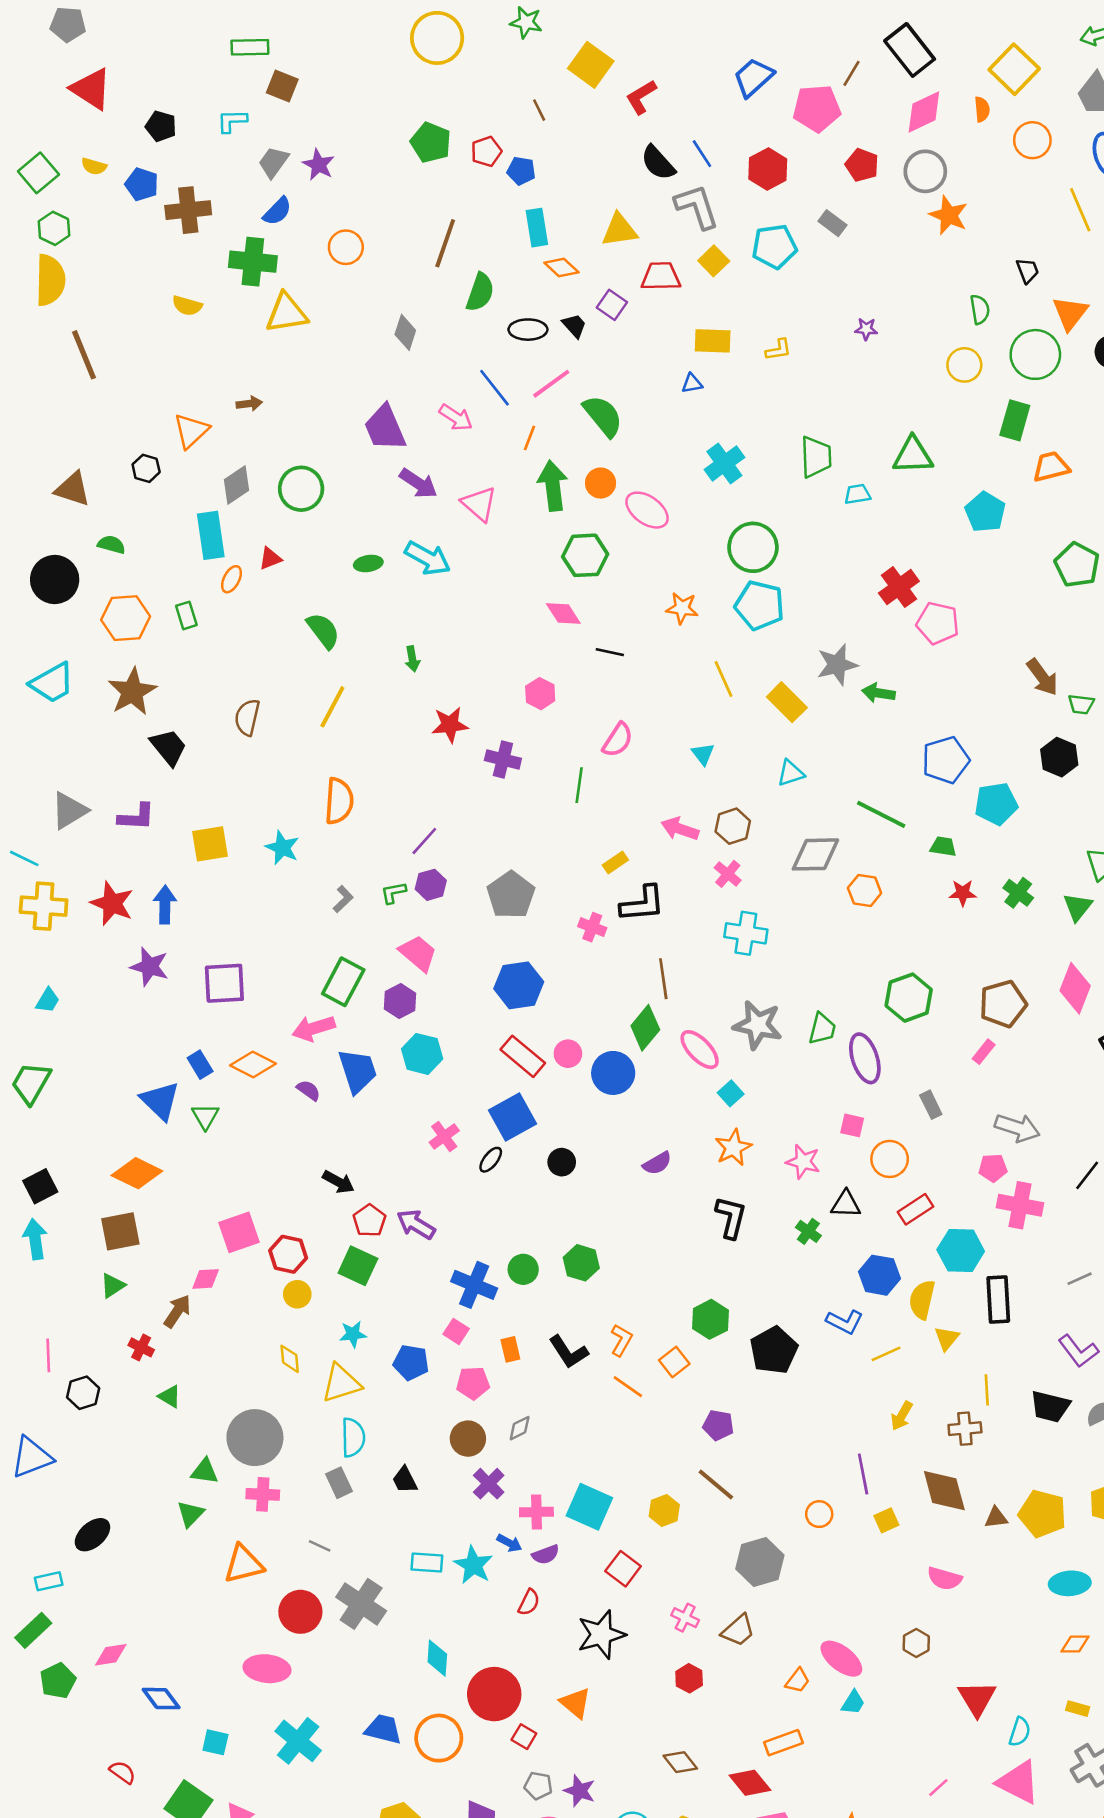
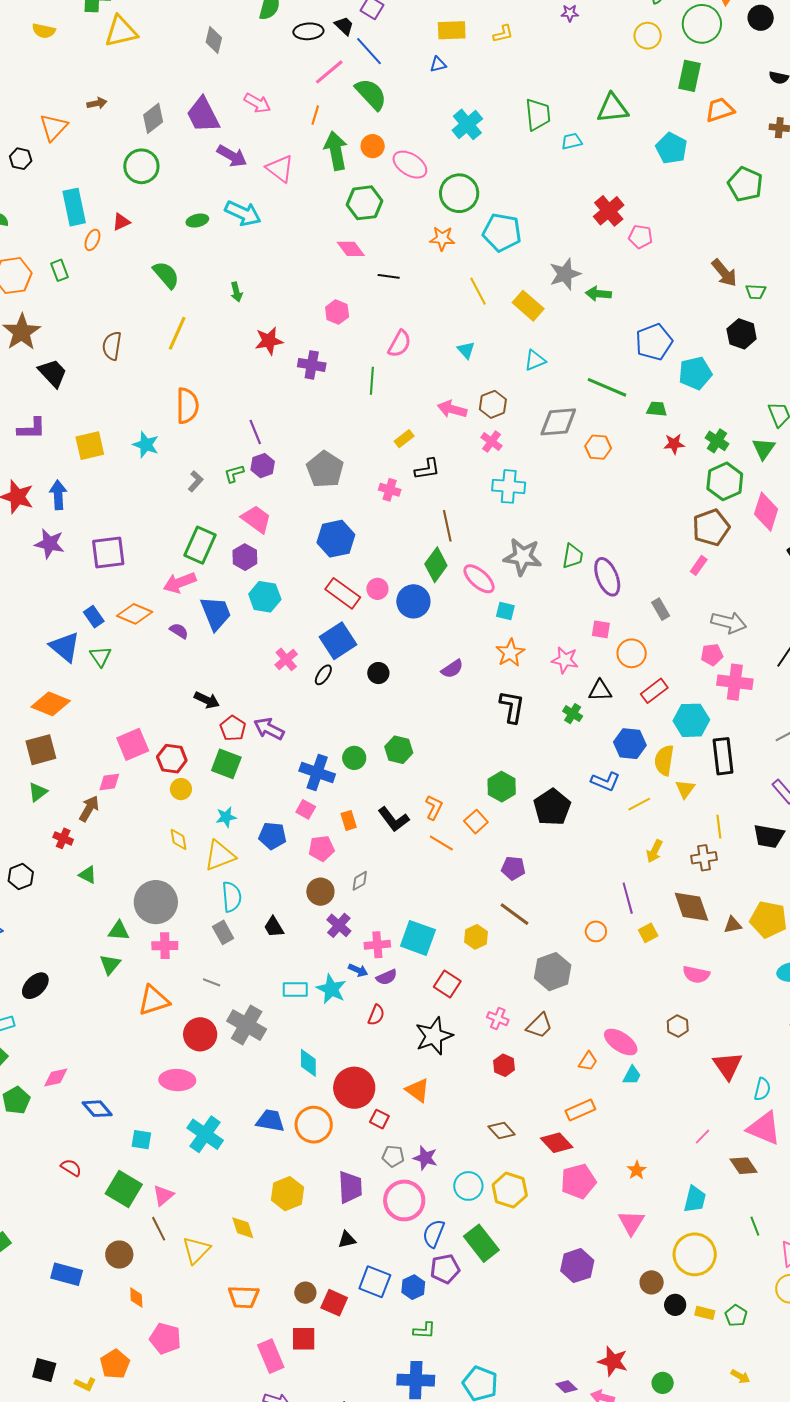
blue line: (494, 388) -> (369, 51), moved
gray diamond: (236, 485) -> (153, 118), moved
green circle: (753, 547) -> (459, 193), moved
pink pentagon: (938, 623) -> (641, 237), size x0.7
purple line: (424, 841) -> (255, 432), turned -60
black L-shape: (643, 904) -> (427, 469), size x0.7
green hexagon: (909, 998) -> (725, 481), moved
cyan square: (731, 1093) -> (505, 611), turned -30

